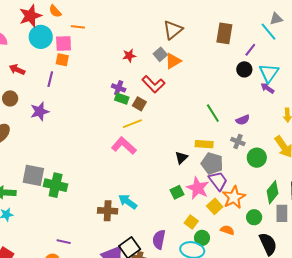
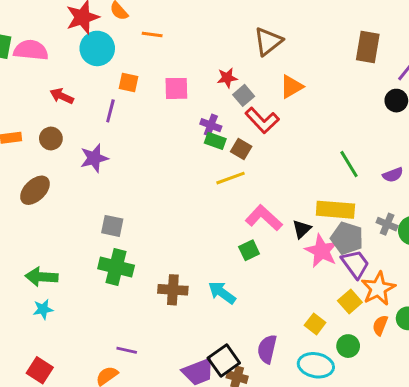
brown triangle: (173, 30) -> (268, 41), moved
pink square: (64, 43) -> (176, 88), moved
gray square: (160, 54) -> (244, 95), moved
gray cross: (238, 142) -> (387, 224), moved
yellow rectangle: (204, 144) -> (335, 210), size x1.4
pink L-shape: (124, 146) -> (264, 218), moved
gray square: (33, 175) -> (112, 226), moved, size x0.7
pink star: (198, 188) -> (322, 251), moved
green square: (177, 192) -> (249, 250), moved
brown cross: (108, 211) -> (173, 290), moved
orange semicircle: (227, 230) -> (380, 325), moved, turned -88
green circle: (202, 238) -> (348, 346), moved

